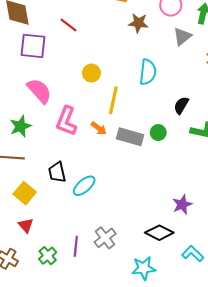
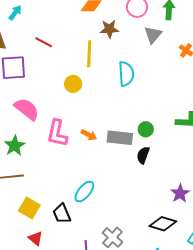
yellow line: (113, 100) -> (89, 54), moved
black semicircle: (181, 105) -> (143, 155), moved
black trapezoid: (57, 172) -> (62, 214), moved

